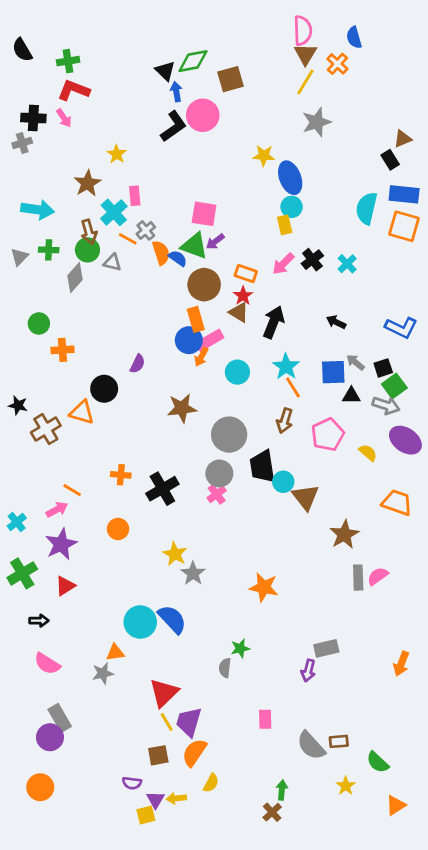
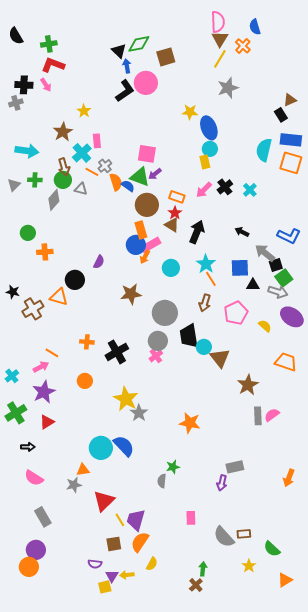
gray arrow: (355, 362) -> (265, 253), moved, size x1.5
yellow star: (175, 554) -> (126, 399), size x1.4
red triangle: (164, 693) -> (104, 501), moved
purple circle: (50, 737) -> (36, 550), moved

